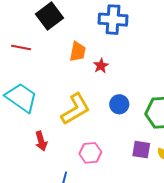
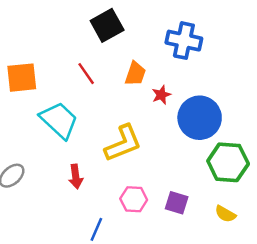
red line: (21, 47) -> (86, 74), moved, turned 36
blue circle: (119, 104) -> (200, 118), moved, size x1.8
purple square: (141, 150) -> (177, 203), moved

